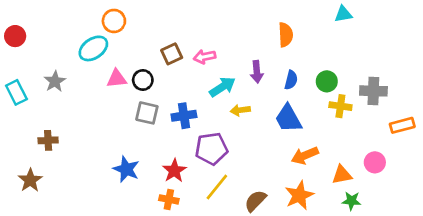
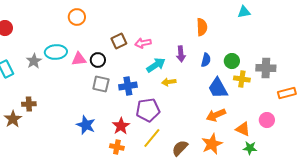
cyan ellipse: (93, 48) -> (56, 52), moved, turned 30
blue trapezoid: (288, 118) -> (218, 88), moved
orange triangle: (342, 175) -> (243, 129), turned 35
brown star: (30, 180) -> (13, 119), moved

